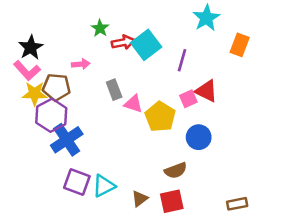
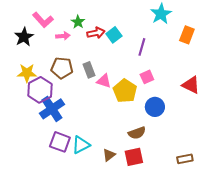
cyan square: (146, 45) -> (114, 35), size x0.7
pink arrow: (81, 64) -> (63, 36), moved
pink L-shape: (27, 70) -> (43, 20), moved
brown pentagon: (56, 87) -> (62, 68), moved
red triangle: (206, 91) -> (191, 85), moved

